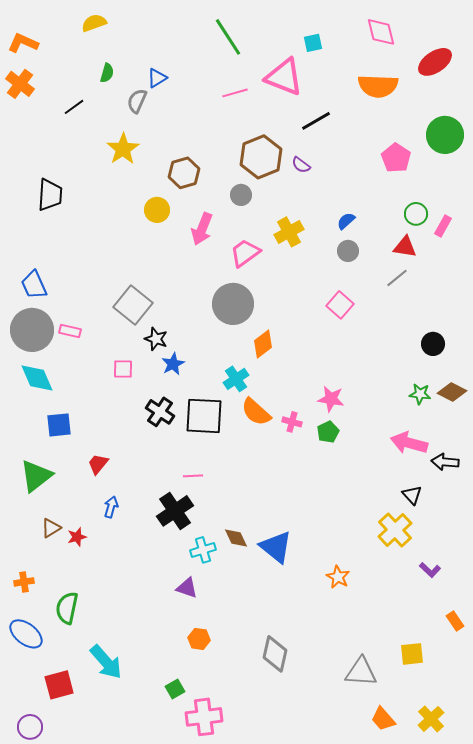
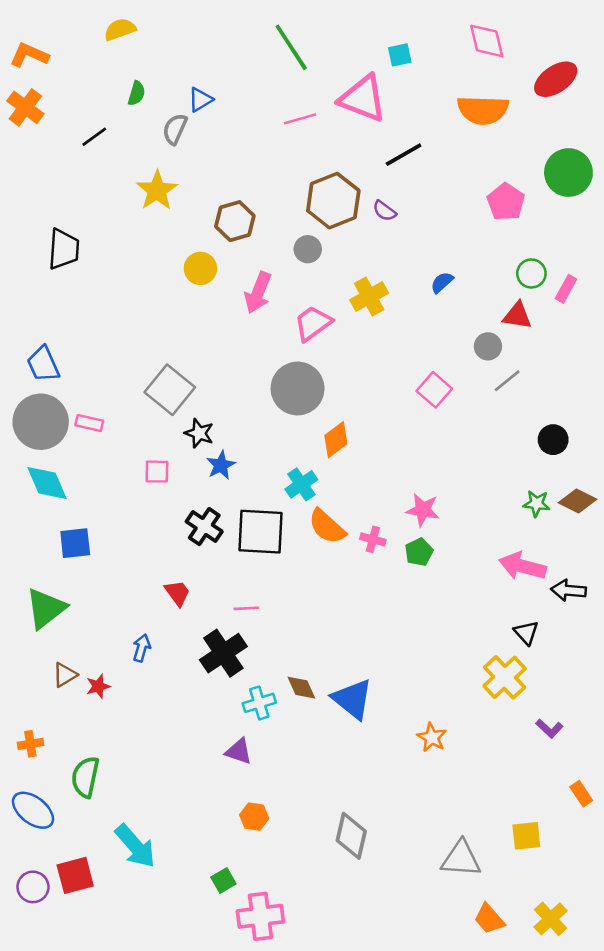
gray circle: (348, 251) -> (488, 346), moved
gray line: (397, 278) -> (507, 381), moved
red trapezoid: (98, 464) -> (177, 593), moved, turned 105
purple circle: (30, 727) -> (33, 887), moved

